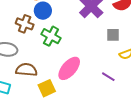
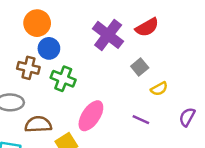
gray square: (113, 35) -> (140, 67), turned -32

